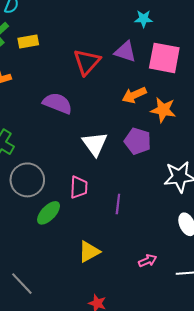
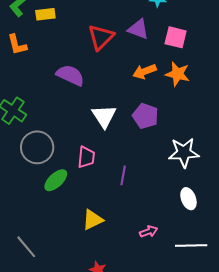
pink square: (164, 58) -> (176, 37), size x0.7
orange star: (163, 110) -> (178, 74), moved

